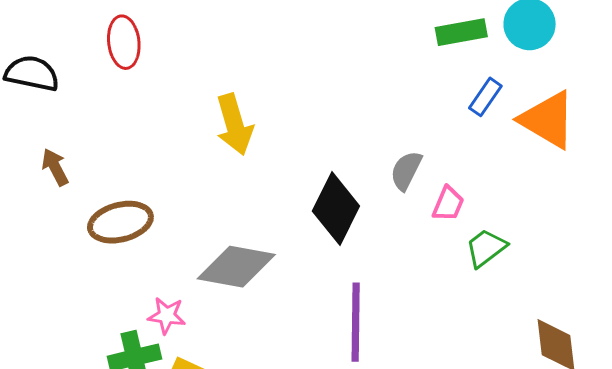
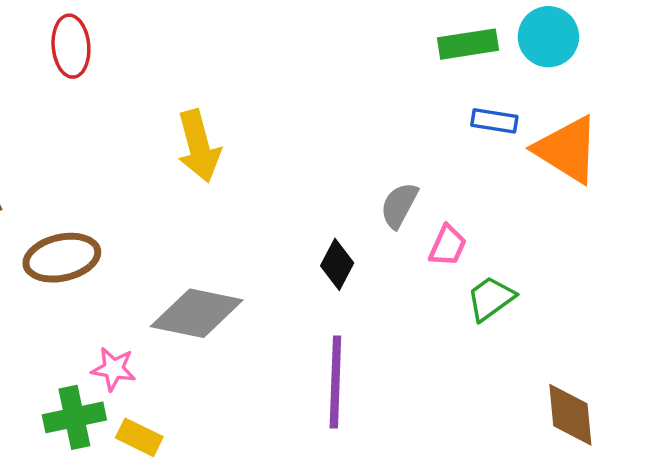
blue rectangle: (485, 97) -> (494, 121), turned 63
black diamond: (336, 209) -> (337, 264), moved, size x0.6

